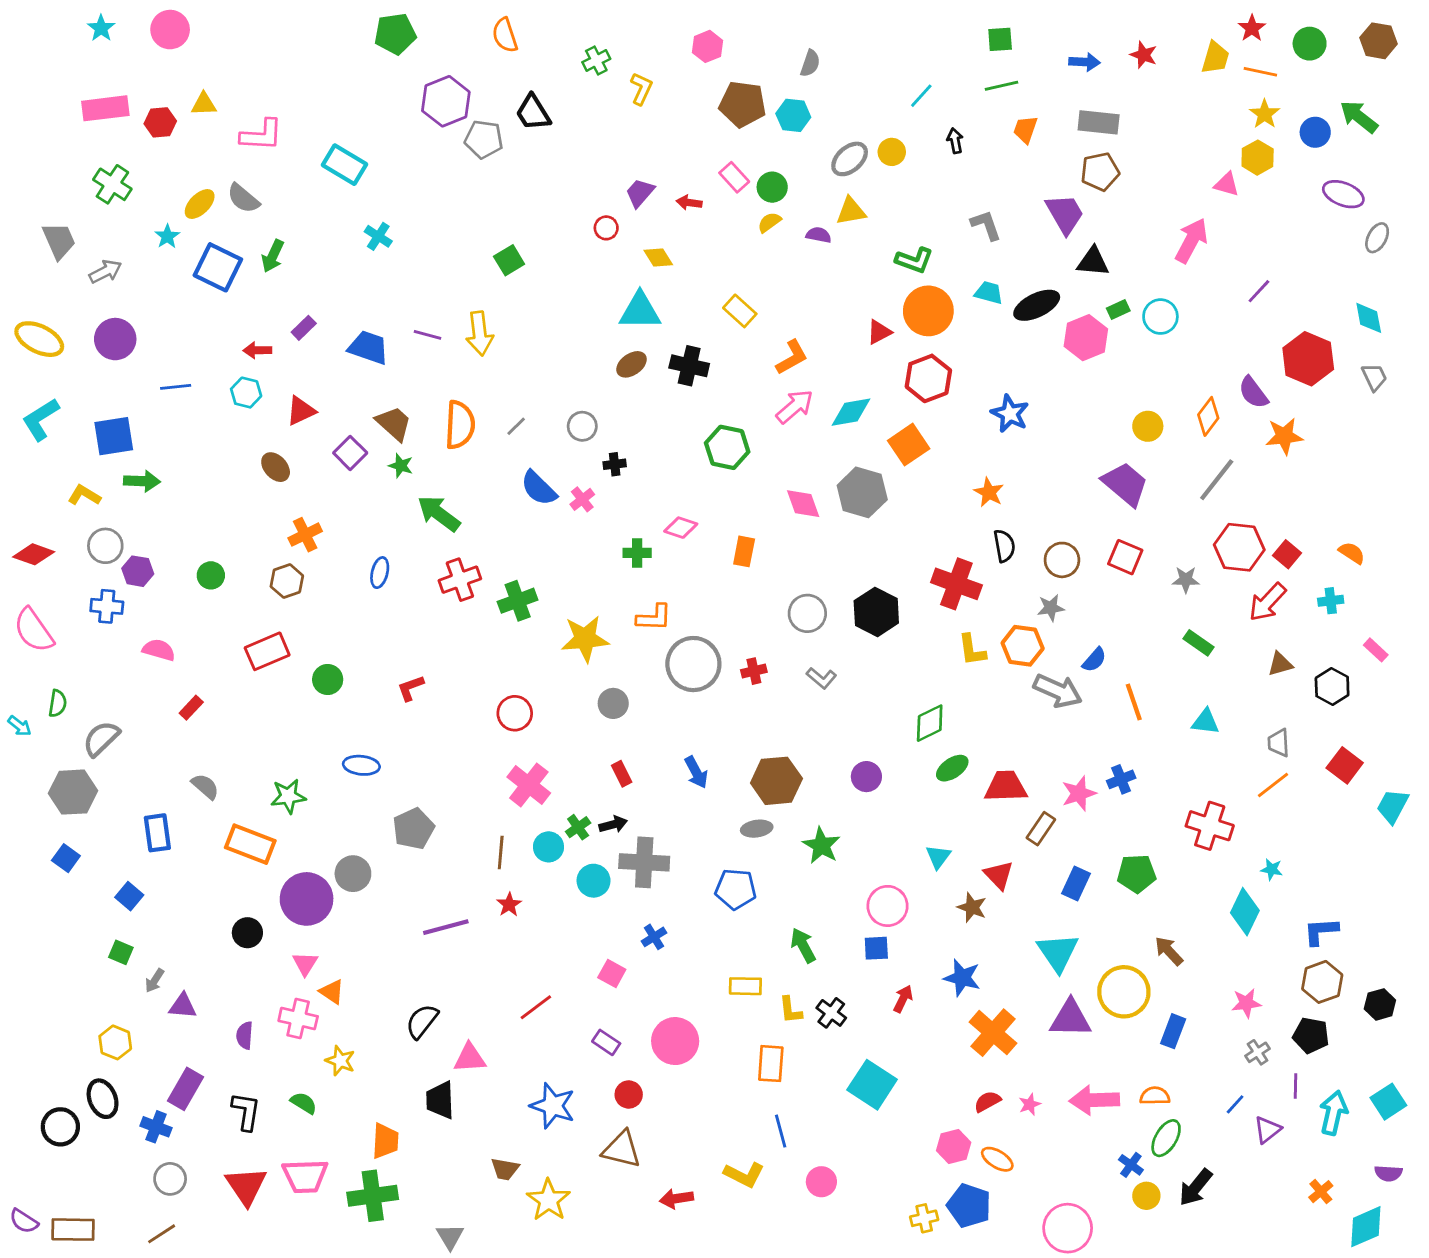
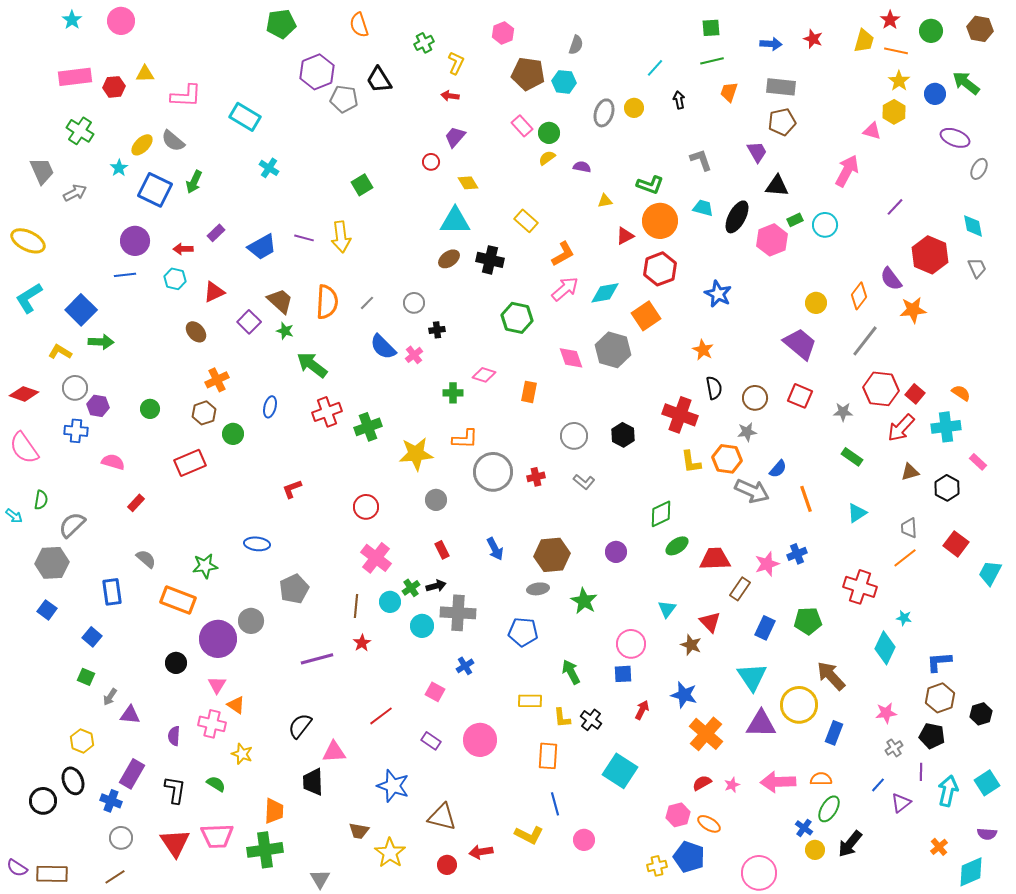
gray ellipse: (850, 159) -> (604, 113), turned -32
red arrow: (689, 203) -> (450, 96), moved
yellow triangle: (851, 211) -> (605, 201), moved, size x0.7
purple trapezoid: (1065, 214) -> (757, 152), size x0.7
black ellipse: (1037, 305) -> (737, 217), turned -36
purple circle: (115, 339) -> (135, 241), moved
blue trapezoid: (368, 347) -> (262, 247), turned 132
blue square: (114, 436) -> (81, 310), turned -36
cyan cross: (1331, 601) -> (946, 427), size x1.6
black hexagon: (876, 612) -> (623, 435), size x0.7
green circle: (328, 679) -> (233, 434), moved
cyan triangle: (1205, 722) -> (857, 513), turned -40
brown arrow: (1169, 951) -> (831, 676), size x1.4
red circle: (629, 1094) -> (447, 865), moved

